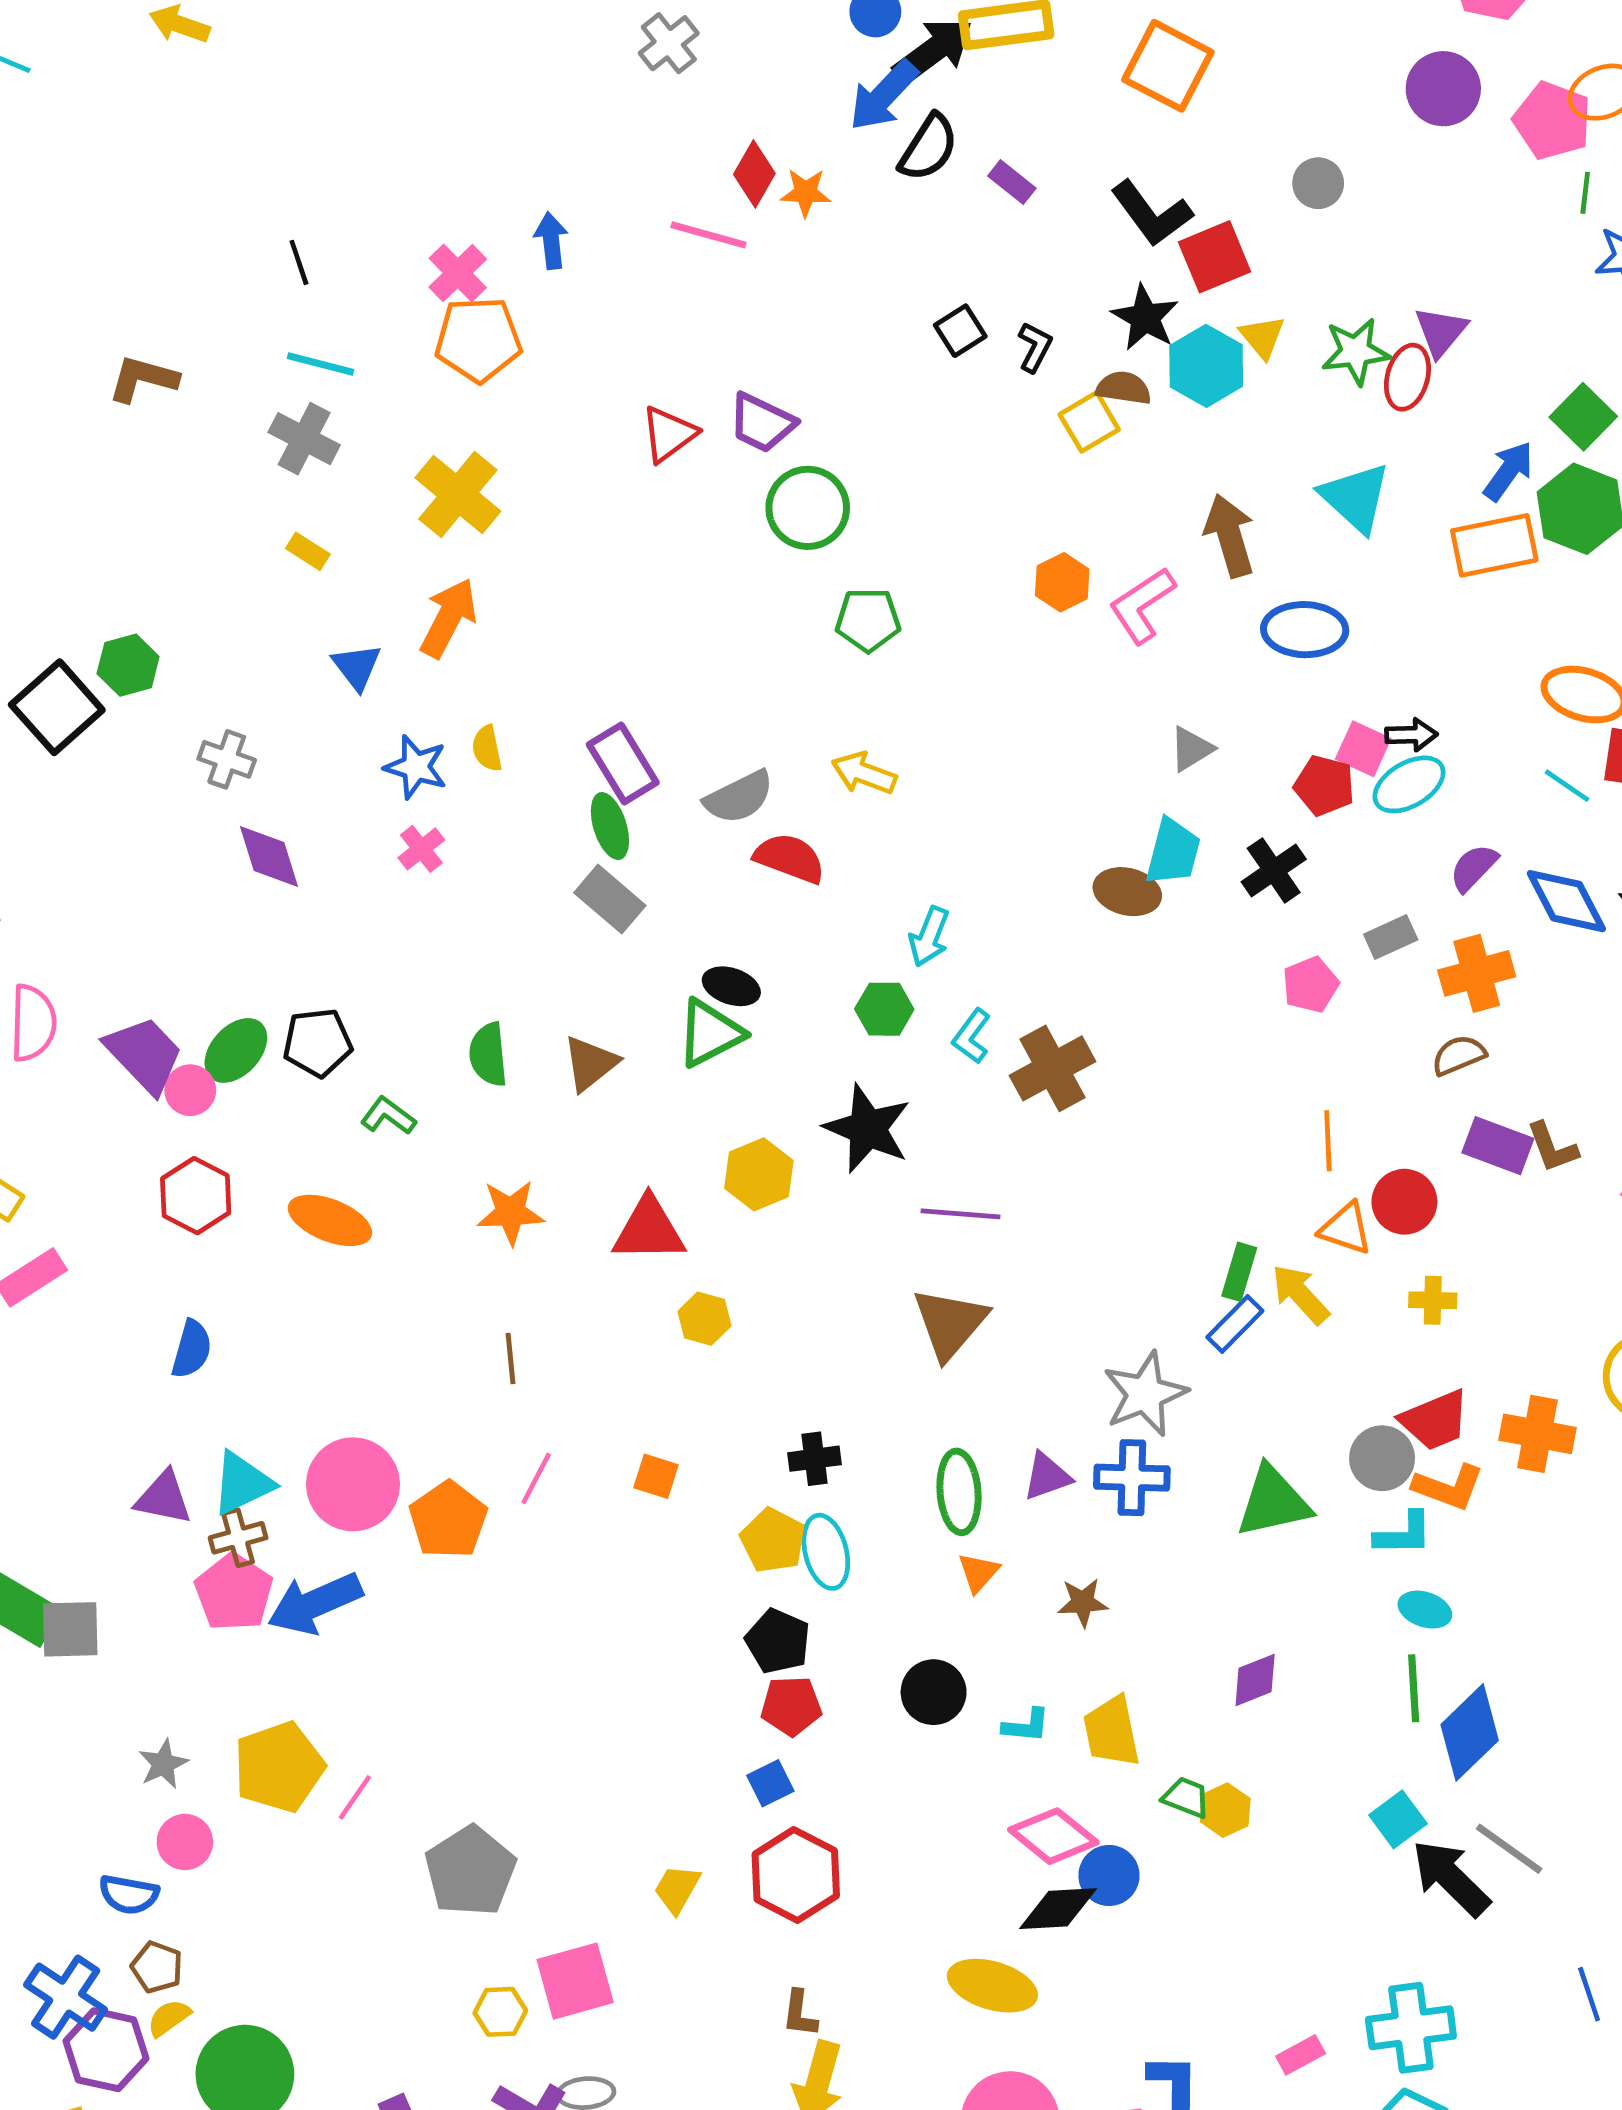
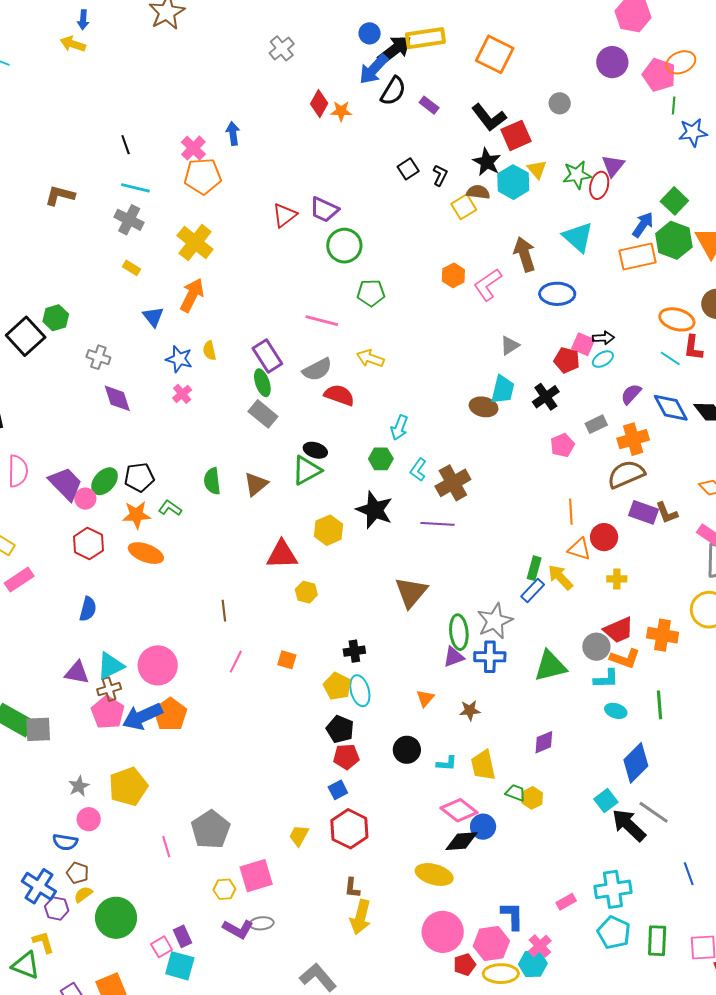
pink line: (708, 235) -> (322, 321), moved
cyan ellipse: (1409, 784) -> (603, 359), size x0.7
brown semicircle: (1459, 1055) -> (626, 474), size x1.6
orange star: (511, 1212) -> (137, 515), moved
purple line: (960, 1214) -> (437, 524), moved
green ellipse: (959, 1492) -> (459, 632), moved
orange pentagon: (448, 1520) -> (170, 714), moved
green line: (1414, 1688) -> (659, 705), moved
pink line: (355, 1797) -> (166, 847), moved, turned -50
purple hexagon: (106, 2050) -> (57, 908), size x0.7

